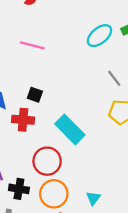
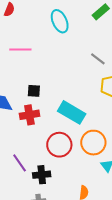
cyan ellipse: (100, 36) -> (60, 21), moved, turned -60
orange circle: (54, 194) -> (93, 143), moved

